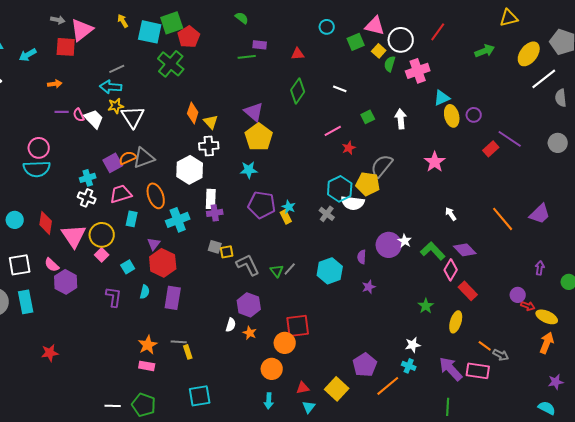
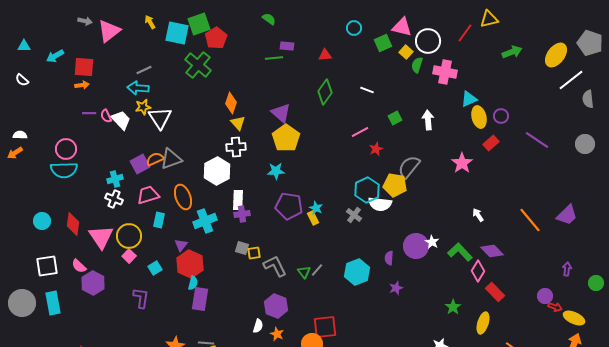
yellow triangle: (509, 18) -> (489, 19), moved
red square: (66, 47) -> (84, 67), moved
pink cross: (418, 71) -> (445, 72), turned 30
orange diamond: (193, 113) -> (231, 103), moved
red rectangle: (491, 149) -> (491, 143), moved
cyan semicircle: (145, 292) -> (193, 283), moved

